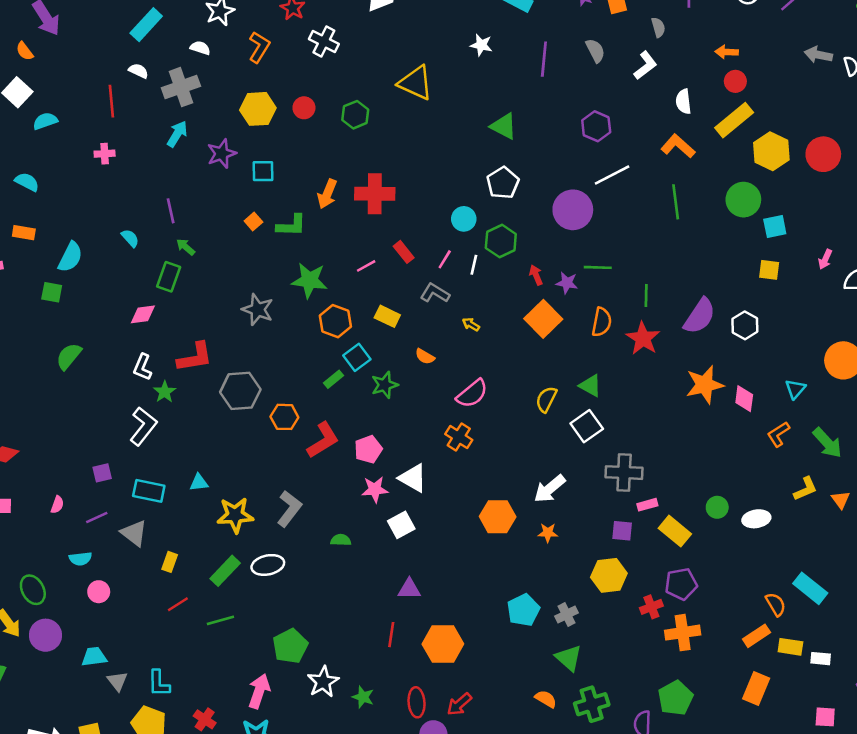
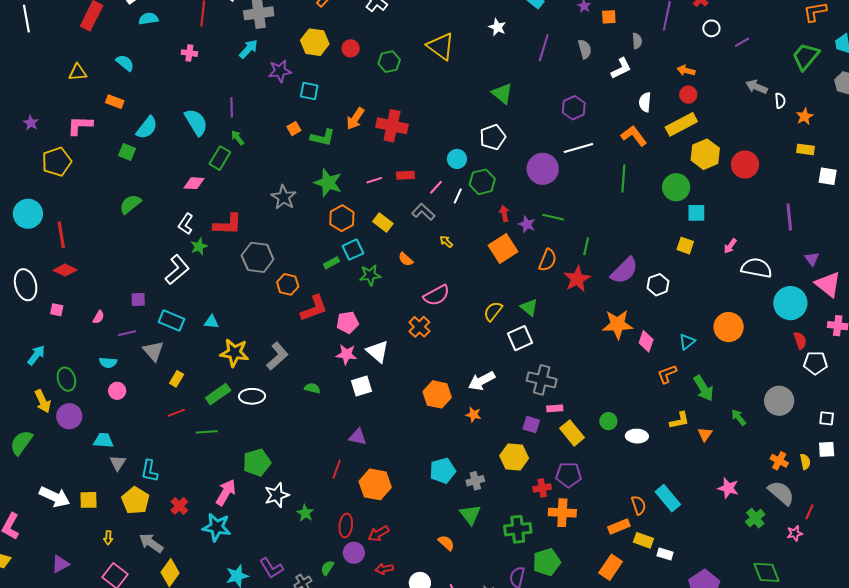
cyan semicircle: (130, 238) -> (196, 122), size x1.8
red rectangle: (404, 252) -> (405, 175), turned -66
green cross: (592, 704) -> (518, 529), moved

